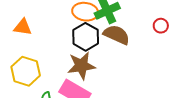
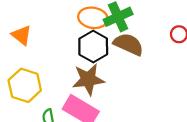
orange triangle: (23, 27) -> (22, 35), turned 30

